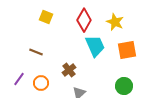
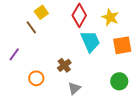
yellow square: (46, 17) -> (41, 12), turned 32
brown line: (36, 52) -> (31, 27), moved, turned 32
purple line: (19, 79) -> (14, 54), moved

